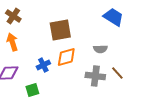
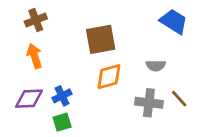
brown cross: (13, 16) -> (36, 20), turned 35
blue cross: (43, 65) -> (62, 96), moved

